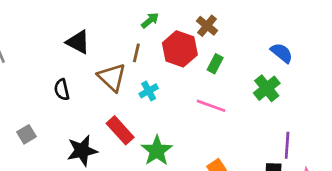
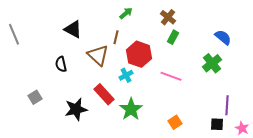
red hexagon: (180, 49) -> (139, 54), moved
green rectangle: (215, 64) -> (173, 37), moved
cyan cross: (149, 91) -> (126, 75), moved

